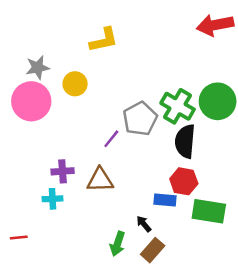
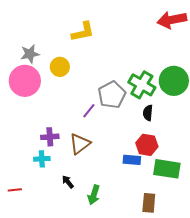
black semicircle: (185, 141) -> (148, 113), size x0.6
brown triangle: (100, 180) -> (80, 144), turned -35
black arrow: (144, 224) -> (68, 182), moved
brown rectangle: (153, 250) -> (149, 203), moved, turned -36

